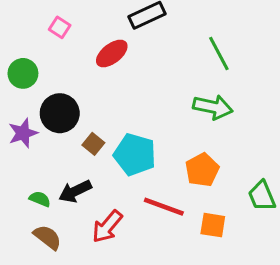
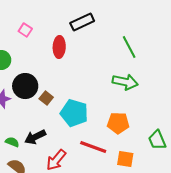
red ellipse: (112, 54) -> (59, 47), turned -50
brown square: (93, 144) -> (46, 98), moved
orange pentagon: (202, 170) -> (118, 123), turned 30

